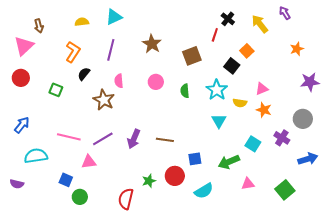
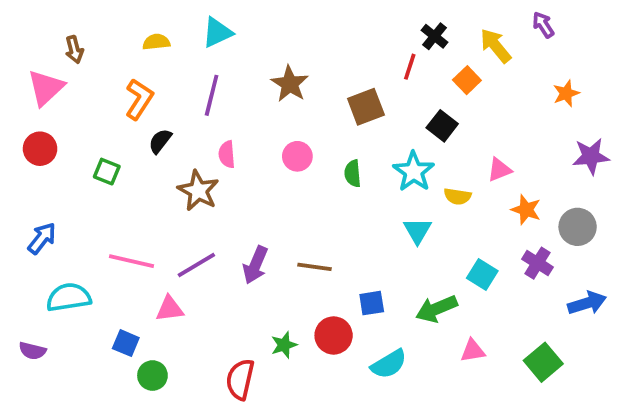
orange square: (247, 51) -> (467, 80), moved
orange star: (264, 110) -> (526, 210), moved

